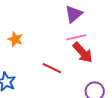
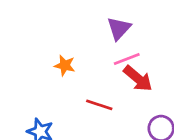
orange star: (15, 39) -> (65, 65), moved

